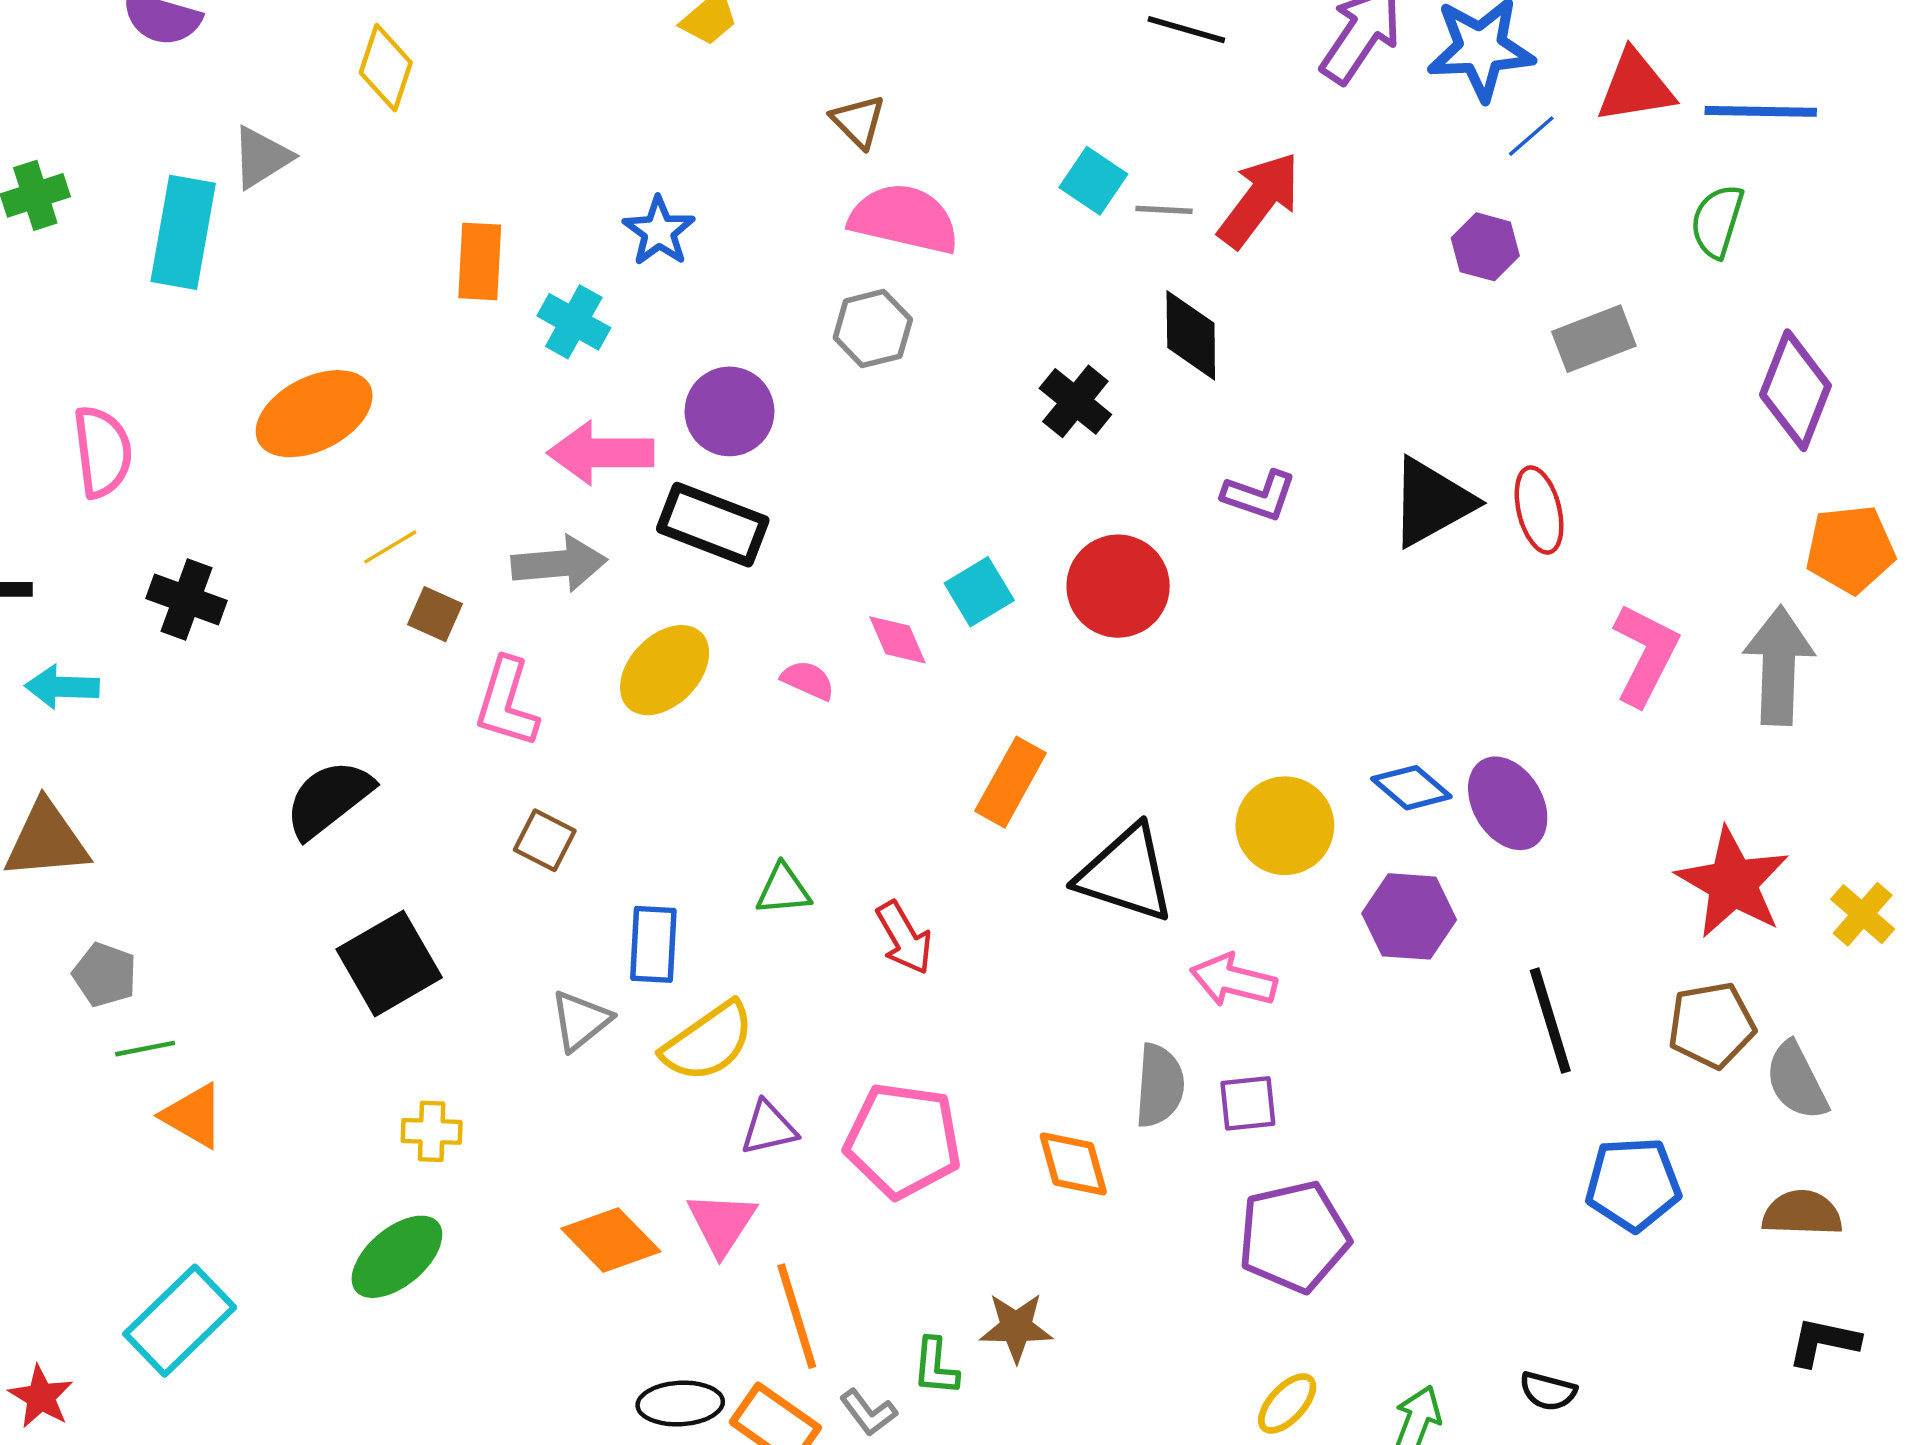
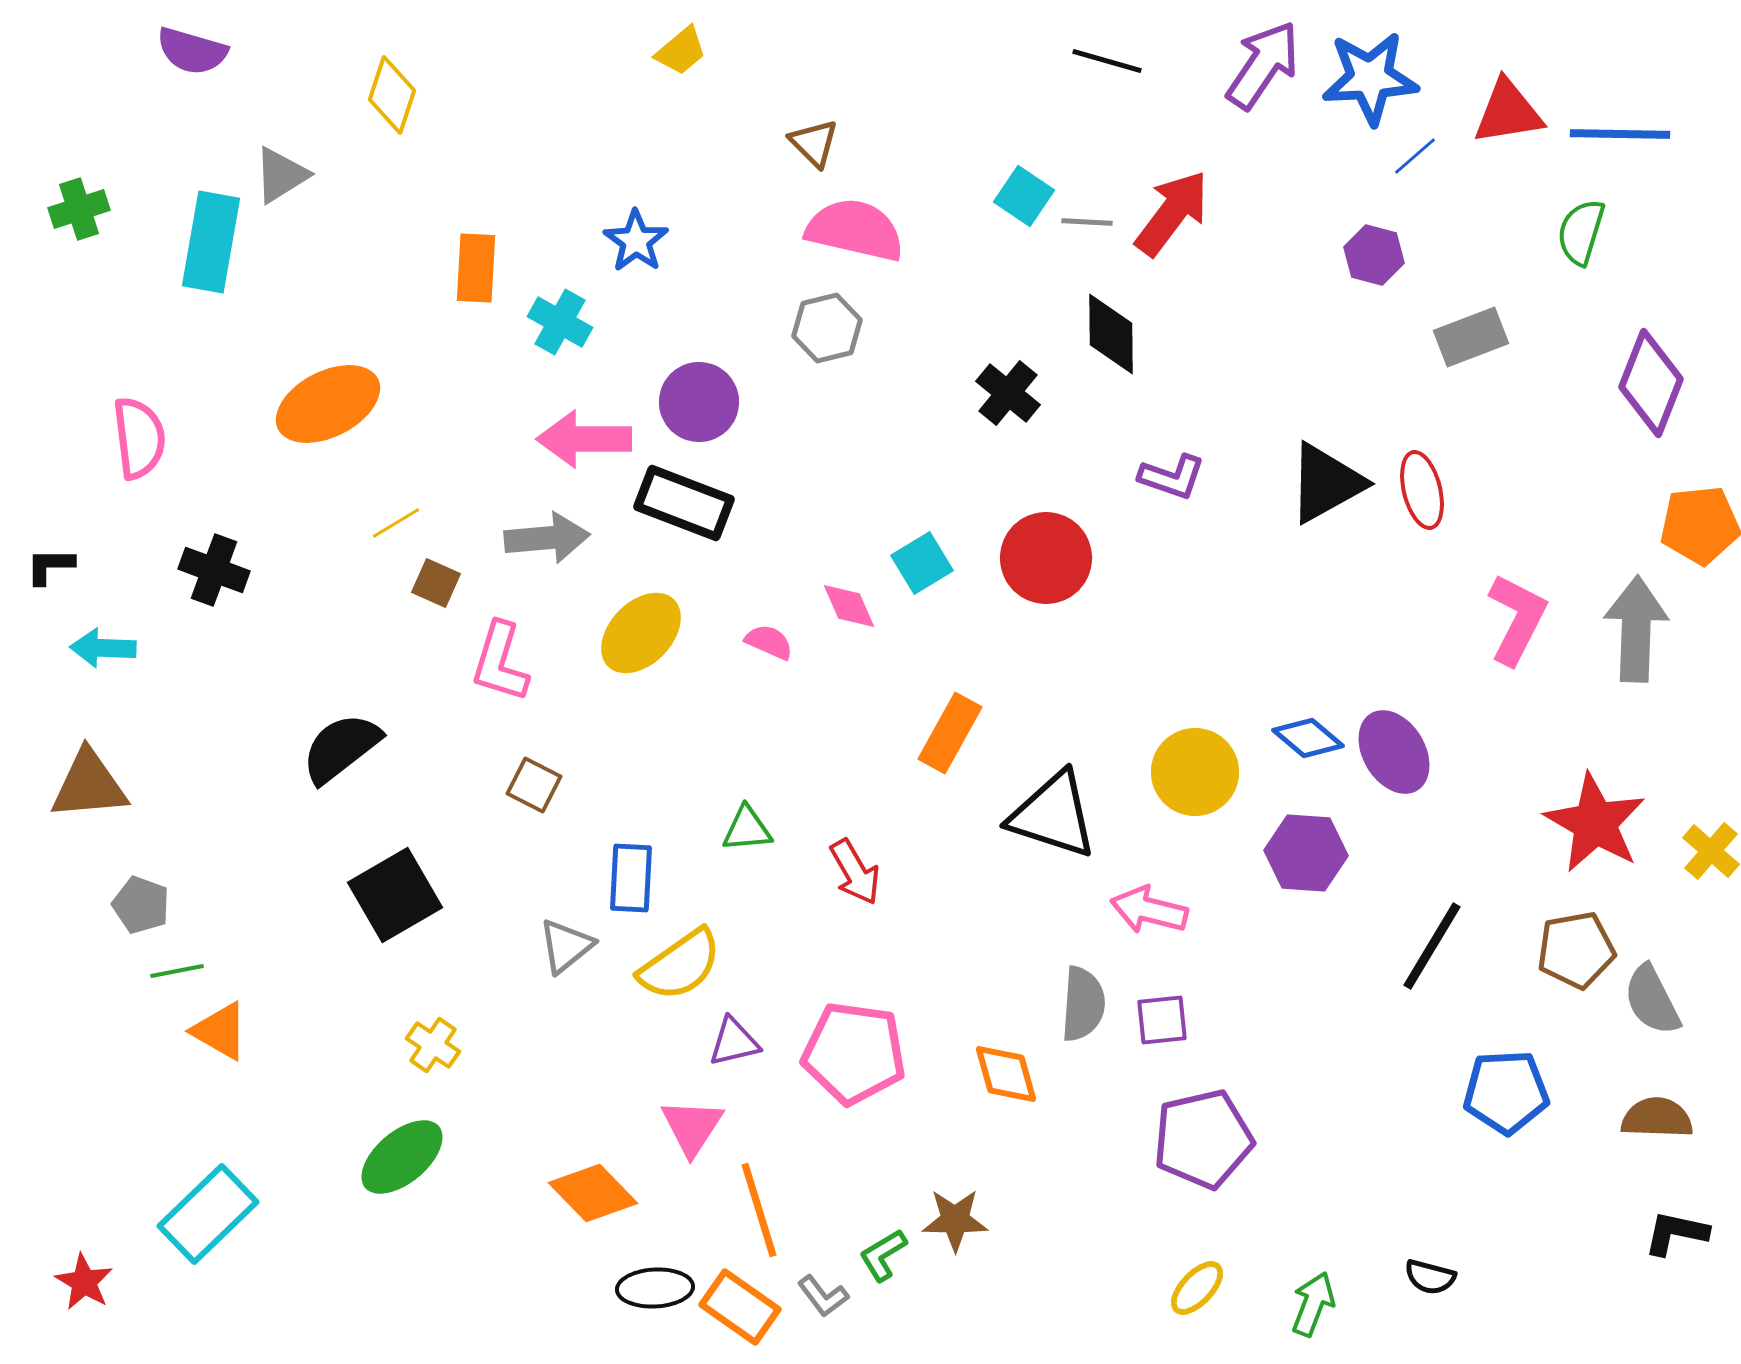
black line: (1550, 1021) -> (1432, 946), turned 48
yellow cross: (432, 1131) -> (433, 1045), turned 32
orange diamond: (611, 1240) -> (593, 1193), moved
green L-shape: (936, 1367) -> (883, 1255), turned 54

